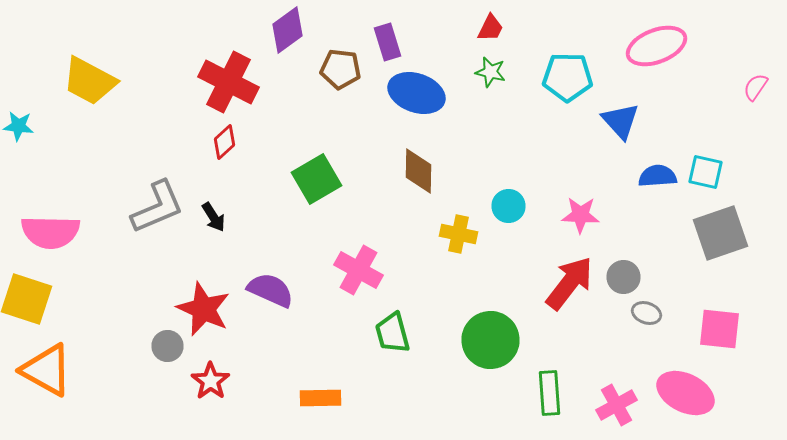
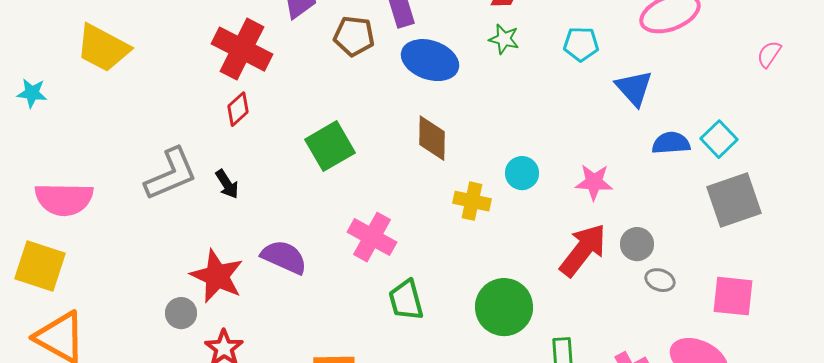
cyan pentagon: (568, 77) -> (581, 44), size x0.7
cyan square: (706, 172) -> (719, 139), turned 33

